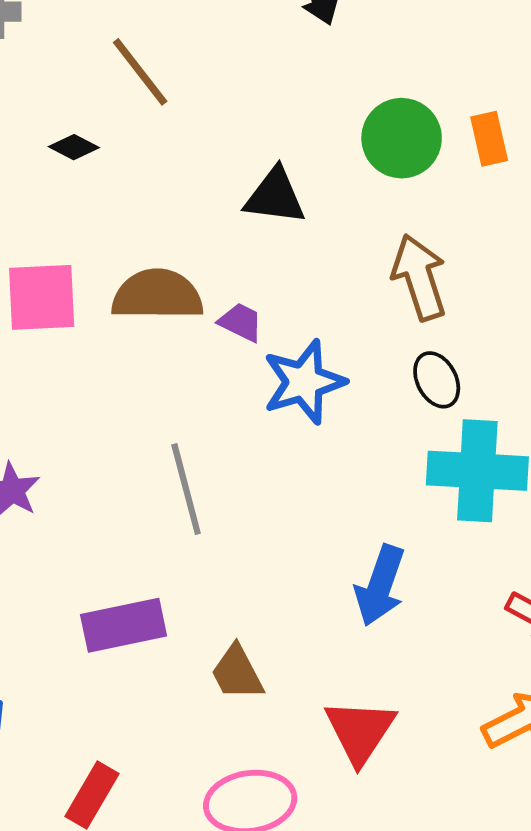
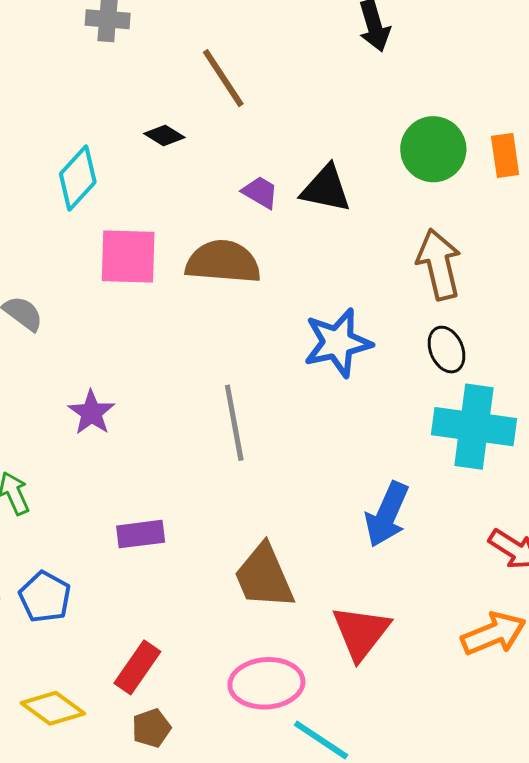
purple trapezoid: (241, 322) -> (260, 192), moved
purple rectangle: (124, 625) -> (141, 534), moved, size x0.7
brown trapezoid: (237, 673) -> (264, 577), size x1.4

